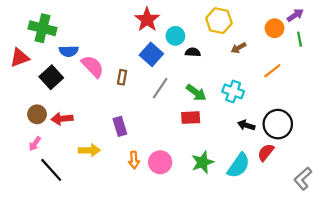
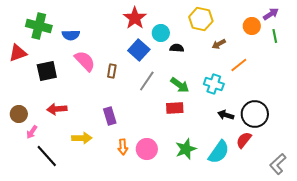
blue semicircle: (69, 51) -> (71, 35), moved
orange line: (272, 71) -> (239, 65), moved
black square: (51, 77) -> (47, 71), turned 30
brown circle: (37, 114) -> (19, 114), moved

